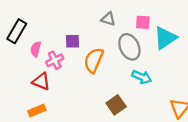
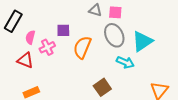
pink square: (143, 22) -> (115, 12), moved
cyan triangle: (165, 38) -> (142, 41), moved
red triangle: (41, 81) -> (25, 60), moved

